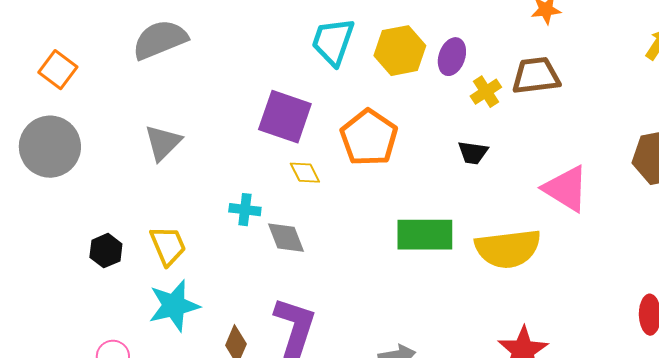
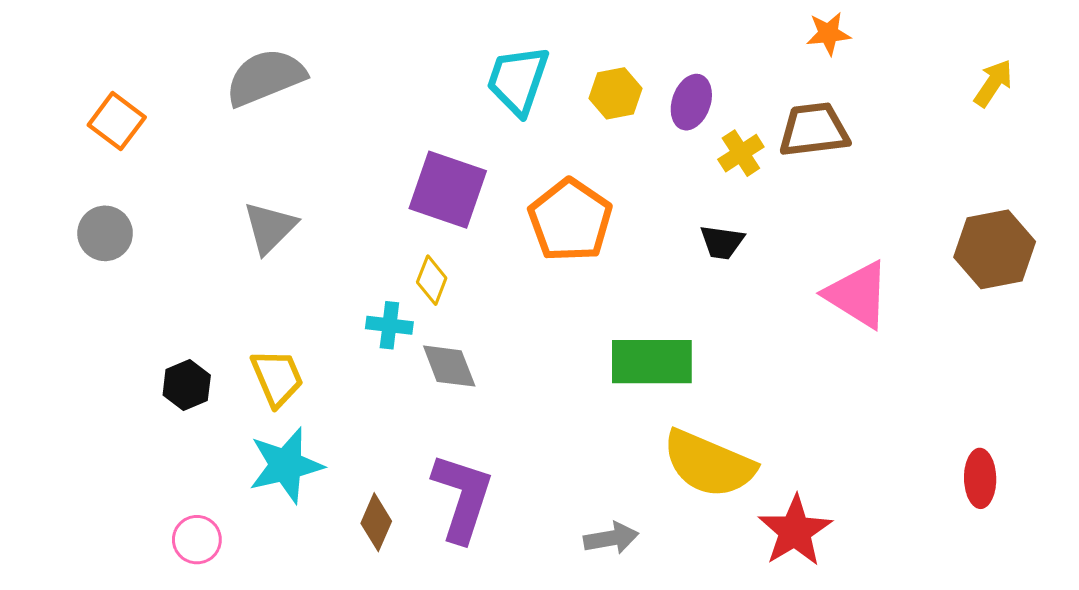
yellow hexagon: (400, 51) -> (615, 93), size x0.7
gray circle: (50, 147) -> (105, 233), size x0.6
yellow diamond: (305, 173) -> (432, 280), moved, turned 48
yellow semicircle: (508, 249) -> (709, 464), moved, turned 30

